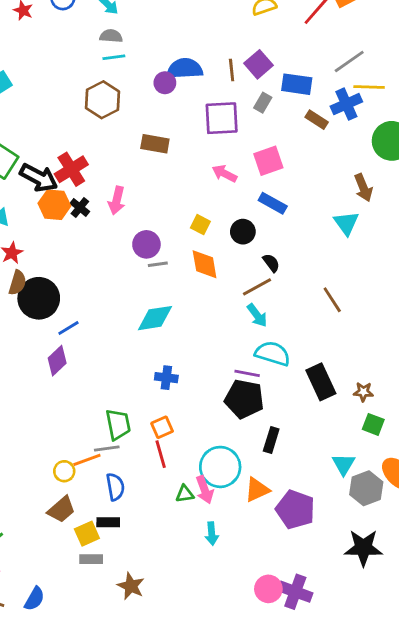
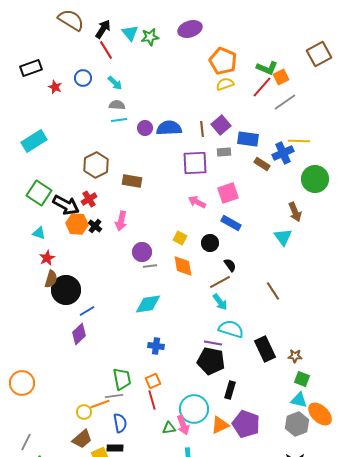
gray line: (349, 61) -> (285, 102), moved
purple circle: (165, 83) -> (145, 128), moved
brown hexagon: (103, 100) -> (96, 165), moved
gray rectangle: (263, 103) -> (224, 152), turned 56
brown rectangle: (155, 144) -> (132, 181), moved
red cross: (71, 169) -> (89, 199), size x0.7
cyan triangle: (344, 464) -> (299, 400), moved, turned -48
purple pentagon: (295, 509) -> (246, 424), moved

